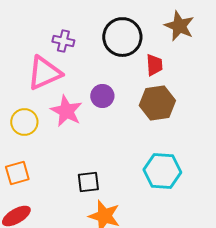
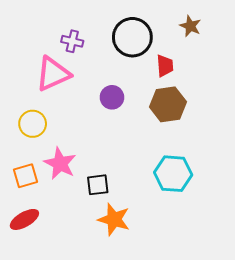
brown star: (179, 26) -> (190, 26), size x0.7
pink star: (66, 111) -> (60, 163), moved

